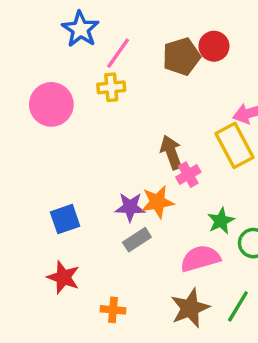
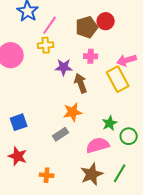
pink cross: (188, 175) -> (91, 56), moved, turned 32
purple star: (130, 207) -> (64, 67), moved

